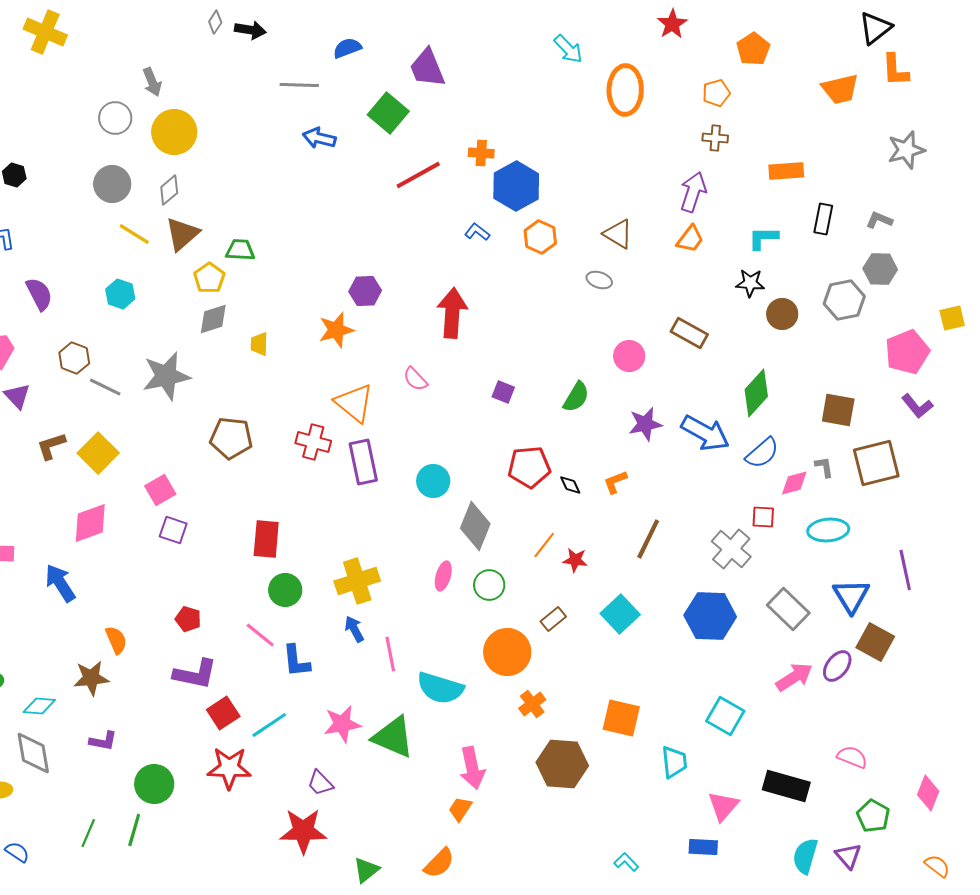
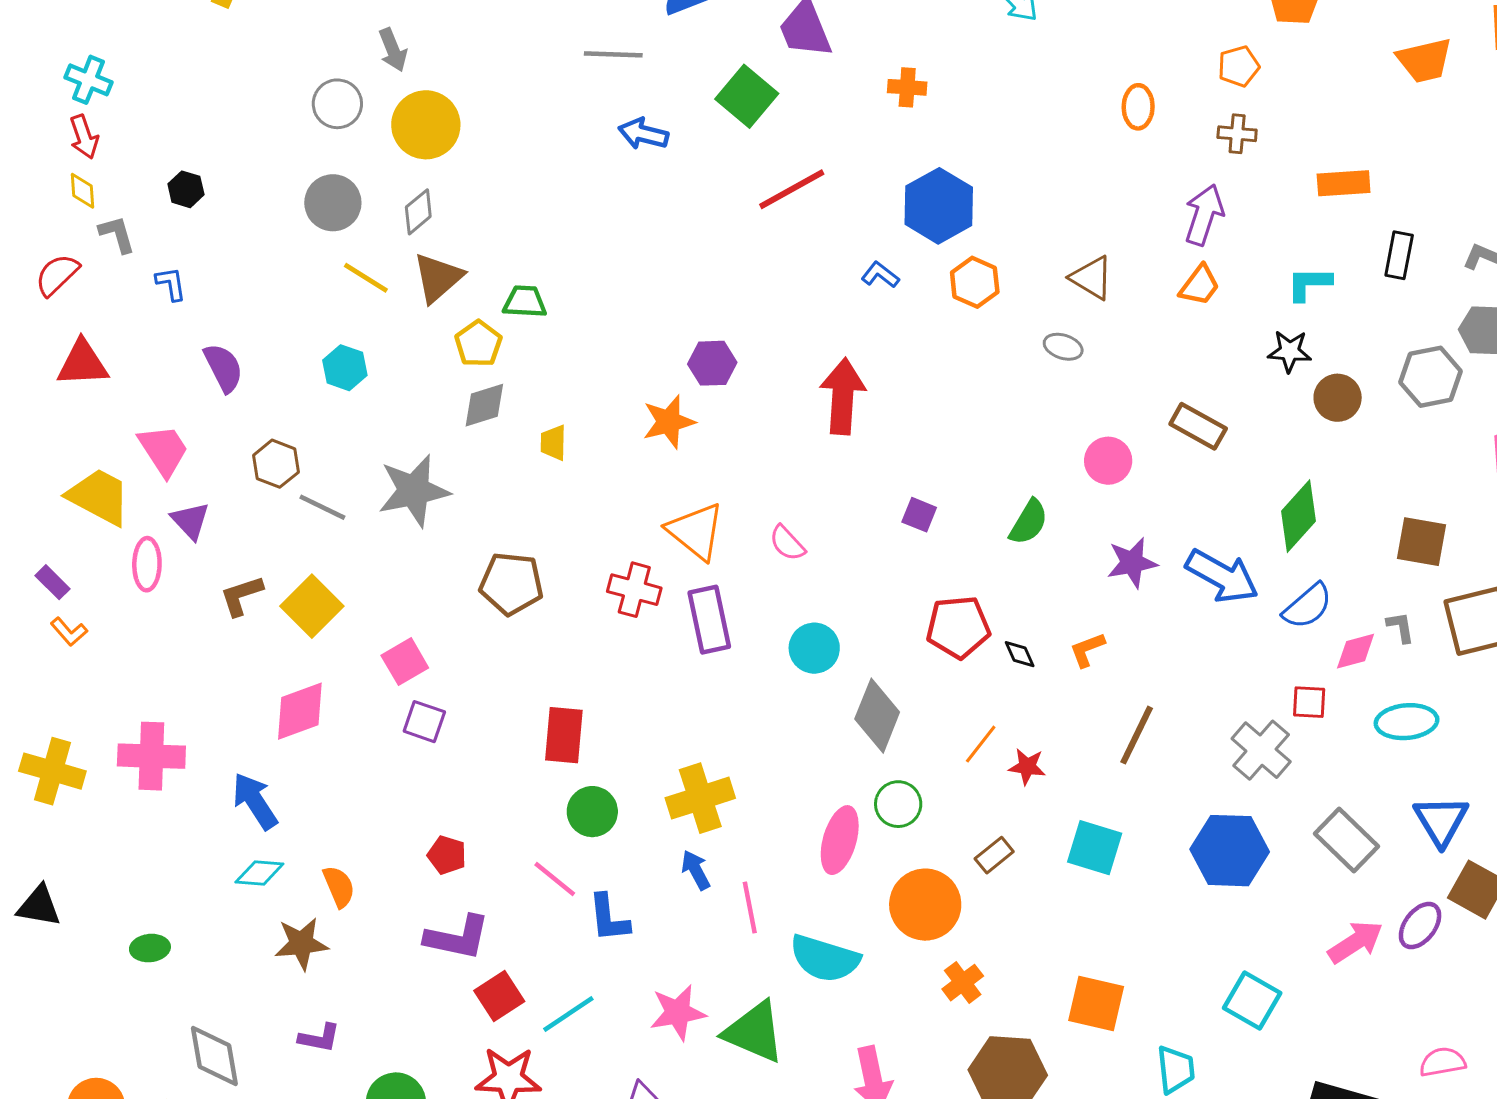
orange ellipse: (625, 90) -> (1138, 107), moved, size x0.6
orange cross: (481, 153) -> (907, 87), moved
pink semicircle: (415, 379) -> (787, 543), moved
pink ellipse: (443, 576) -> (840, 840), moved, size x1.5
cyan square: (620, 614) -> (1095, 848), turned -30
cyan diamond: (39, 706) -> (259, 873), moved
pink semicircle: (852, 757) -> (1443, 1062), turned -32

